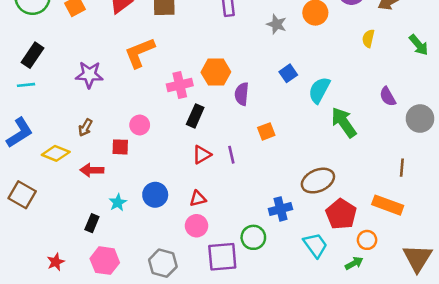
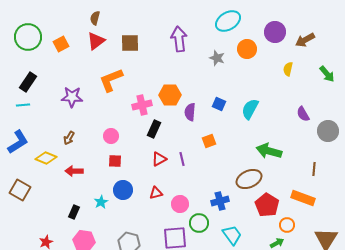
blue square: (288, 73) -> (219, 104), moved, turned -32
green arrow: (344, 122) -> (269, 151), moved, turned -40
red square: (120, 147) -> (115, 161), moved
cyan star: (118, 202) -> (101, 202), moved
pink circle: (197, 226) -> (180, 204), moved
cyan trapezoid: (315, 245) -> (232, 235), moved

